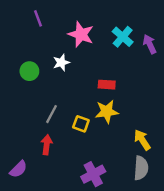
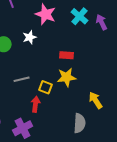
gray line: (52, 114) -> (22, 79), turned 49
red arrow: (47, 145) -> (36, 104), moved
gray semicircle: (141, 168) -> (80, 123), moved
purple cross: (93, 174) -> (23, 128), moved

